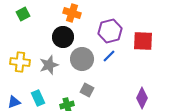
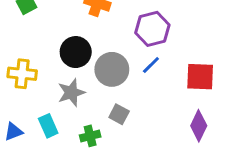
black circle: (63, 37) -> (76, 52), moved
red square: (143, 41) -> (200, 77), moved
gray star: (49, 65) -> (71, 93), moved

